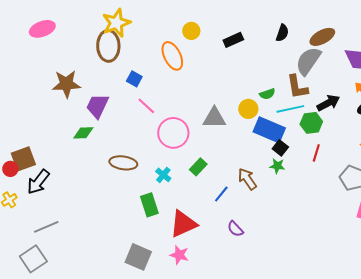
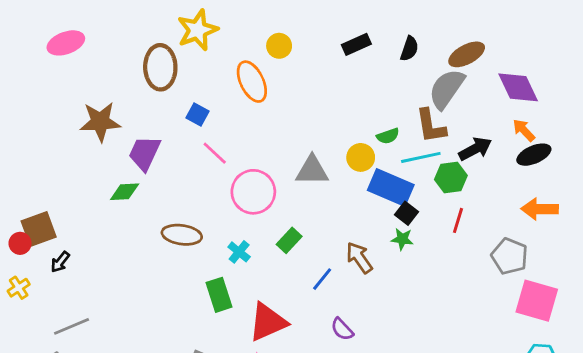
yellow star: (116, 23) -> (198, 30), moved
black rectangle: (233, 40) -> (356, 44), moved
black arrow: (38, 182) -> (60, 262), size x0.6

